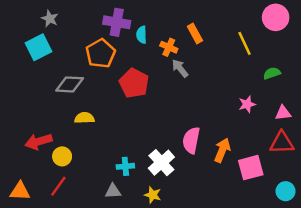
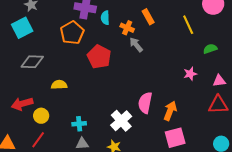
gray diamond: (70, 84) -> (32, 62), moved
cyan cross: (125, 166) -> (79, 124), moved
pink square: (251, 168) -> (175, 138), moved

